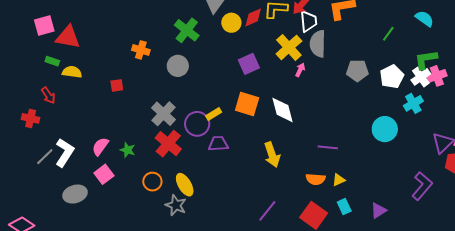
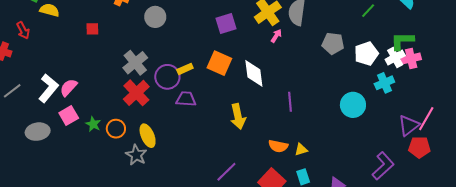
purple line: (328, 147) -> (290, 102), moved, turned 72
green star: (128, 150) -> (93, 124), moved
white L-shape: (65, 153) -> (48, 88), moved

